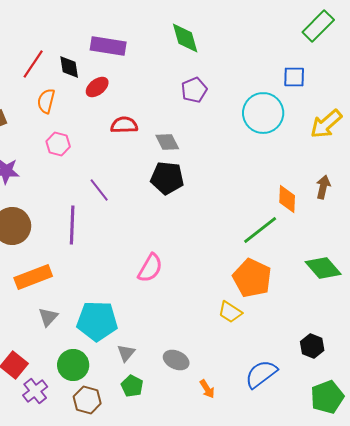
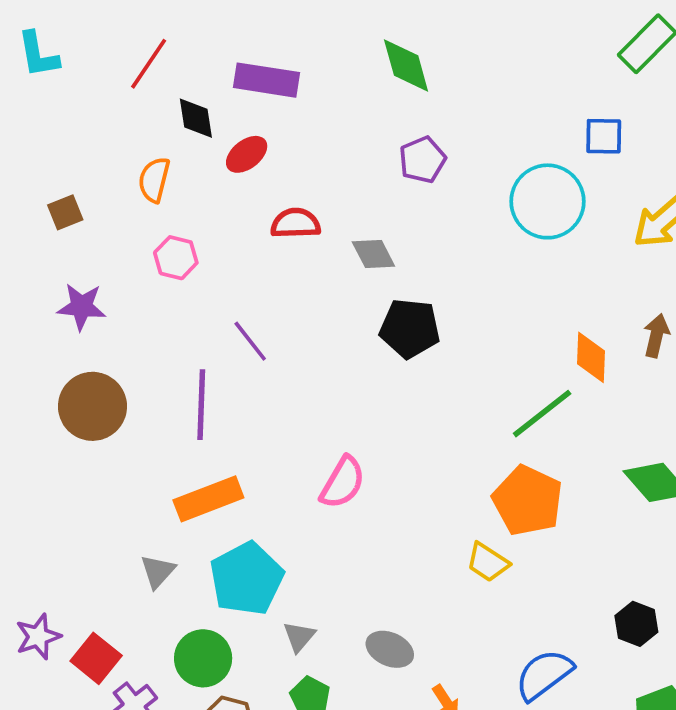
red line: (33, 64) -> (149, 64), moved
black pentagon: (167, 178) -> (410, 328), moved
orange rectangle: (33, 277) -> (208, 499), moved
cyan pentagon: (97, 321) -> (247, 579), turned -30

